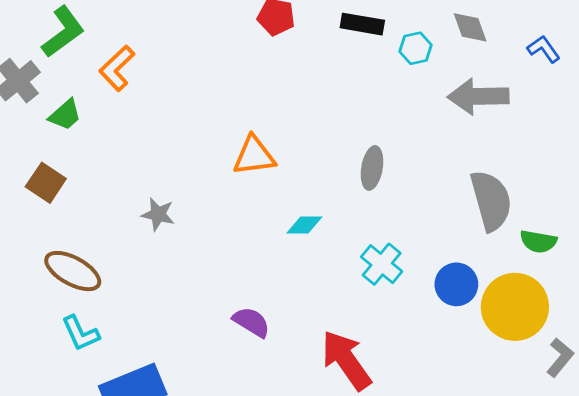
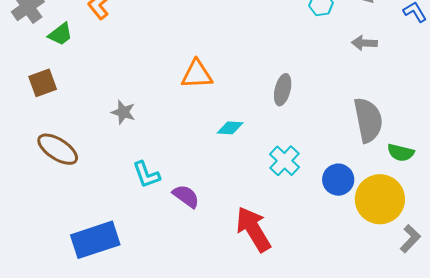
gray arrow: (478, 96) -> (364, 43), size x0.6
brown square: (46, 183) -> (43, 83), turned 32
cyan L-shape: (80, 333) -> (146, 175), moved

